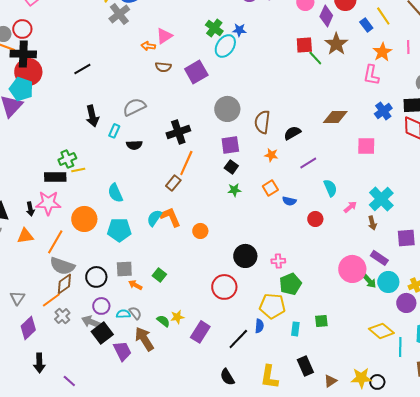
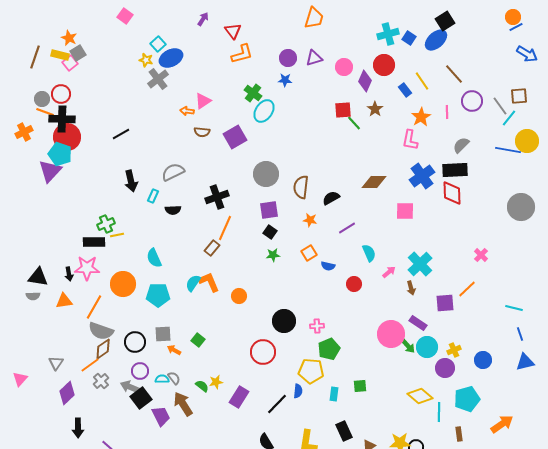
blue star: (239, 30) -> (285, 80), moved
brown star: (336, 44) -> (375, 109), size x0.7
blue cross: (383, 111) -> (422, 176), size x1.4

